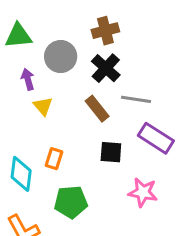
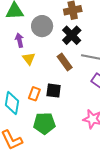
black square: (111, 152) -> (54, 91), moved

